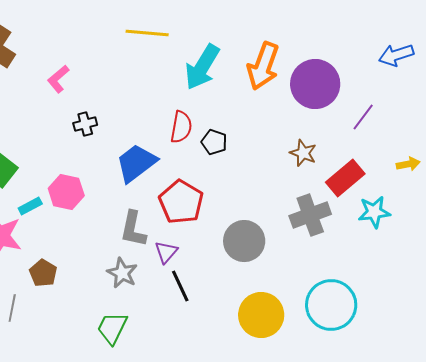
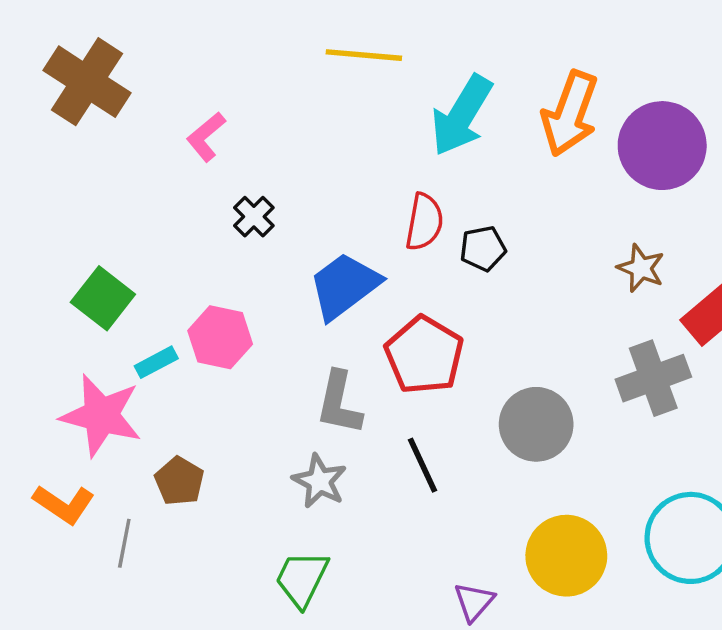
black cross: (85, 124) -> (254, 217), turned -30
black pentagon: (214, 142) -> (483, 249), turned -30
purple triangle: (166, 252) -> (474, 602), moved
black line: (180, 286) -> (423, 465), moved

